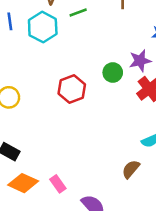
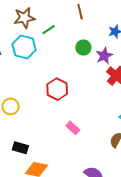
green circle: (113, 73) -> (83, 48), moved
pink rectangle: (58, 184) -> (73, 128), moved

